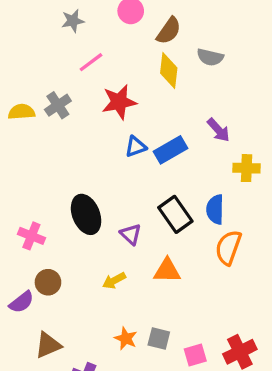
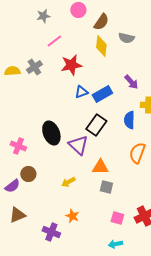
blue semicircle: (215, 209) -> (129, 120), moved
black rectangle: (175, 214) -> (96, 125), moved, turned 70
purple triangle: (131, 234) -> (78, 145), size x1.5
yellow arrow: (114, 281) -> (68, 182), moved
orange star: (126, 338) -> (72, 216), moved
gray square: (159, 338) -> (106, 187), moved
brown triangle: (48, 345) -> (17, 215), moved
pink square: (195, 355) -> (117, 218), turned 32

